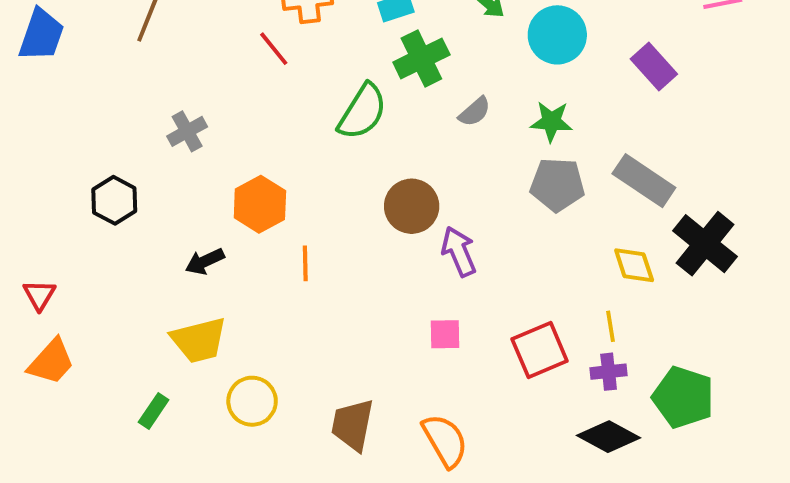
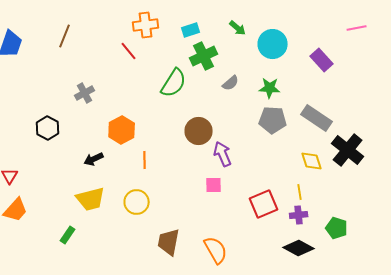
pink square: (445, 334) -> (214, 185), moved
green pentagon: (683, 397) -> (337, 228), size x0.7
yellow circle: (252, 401) -> (137, 202), moved

